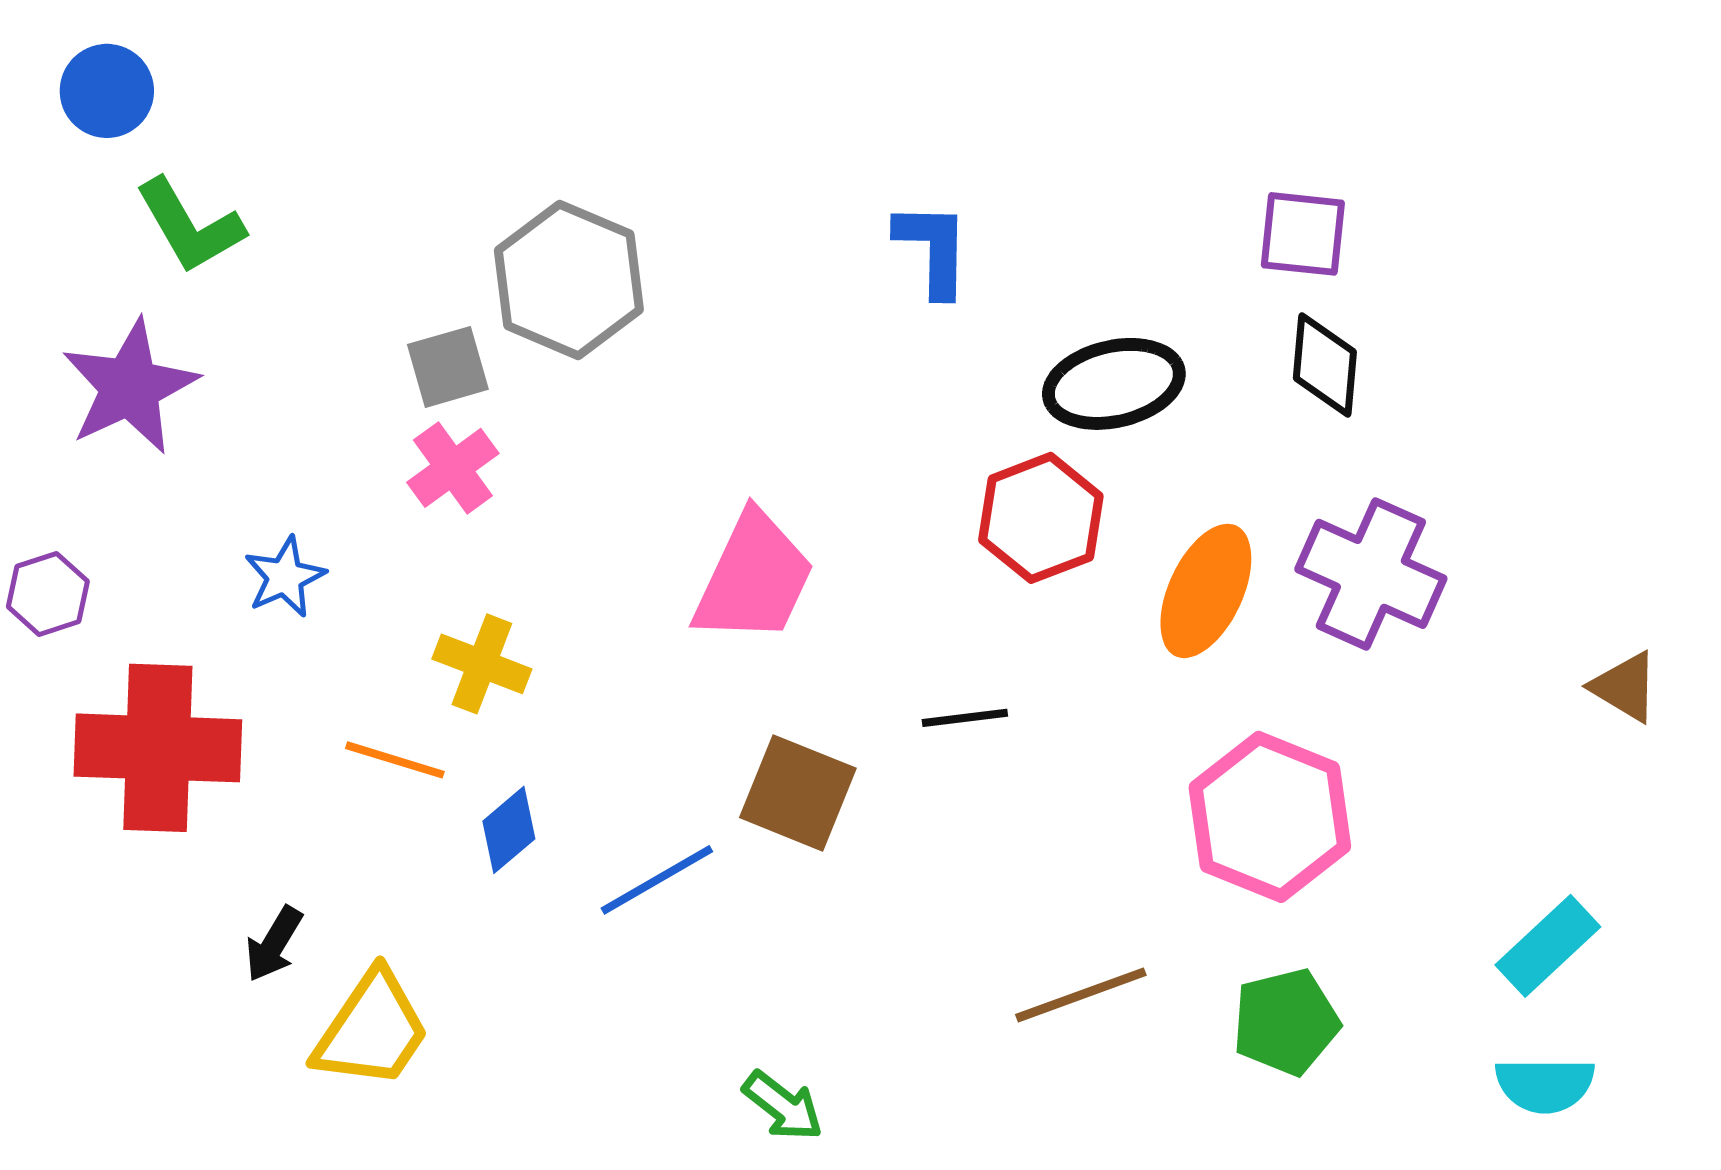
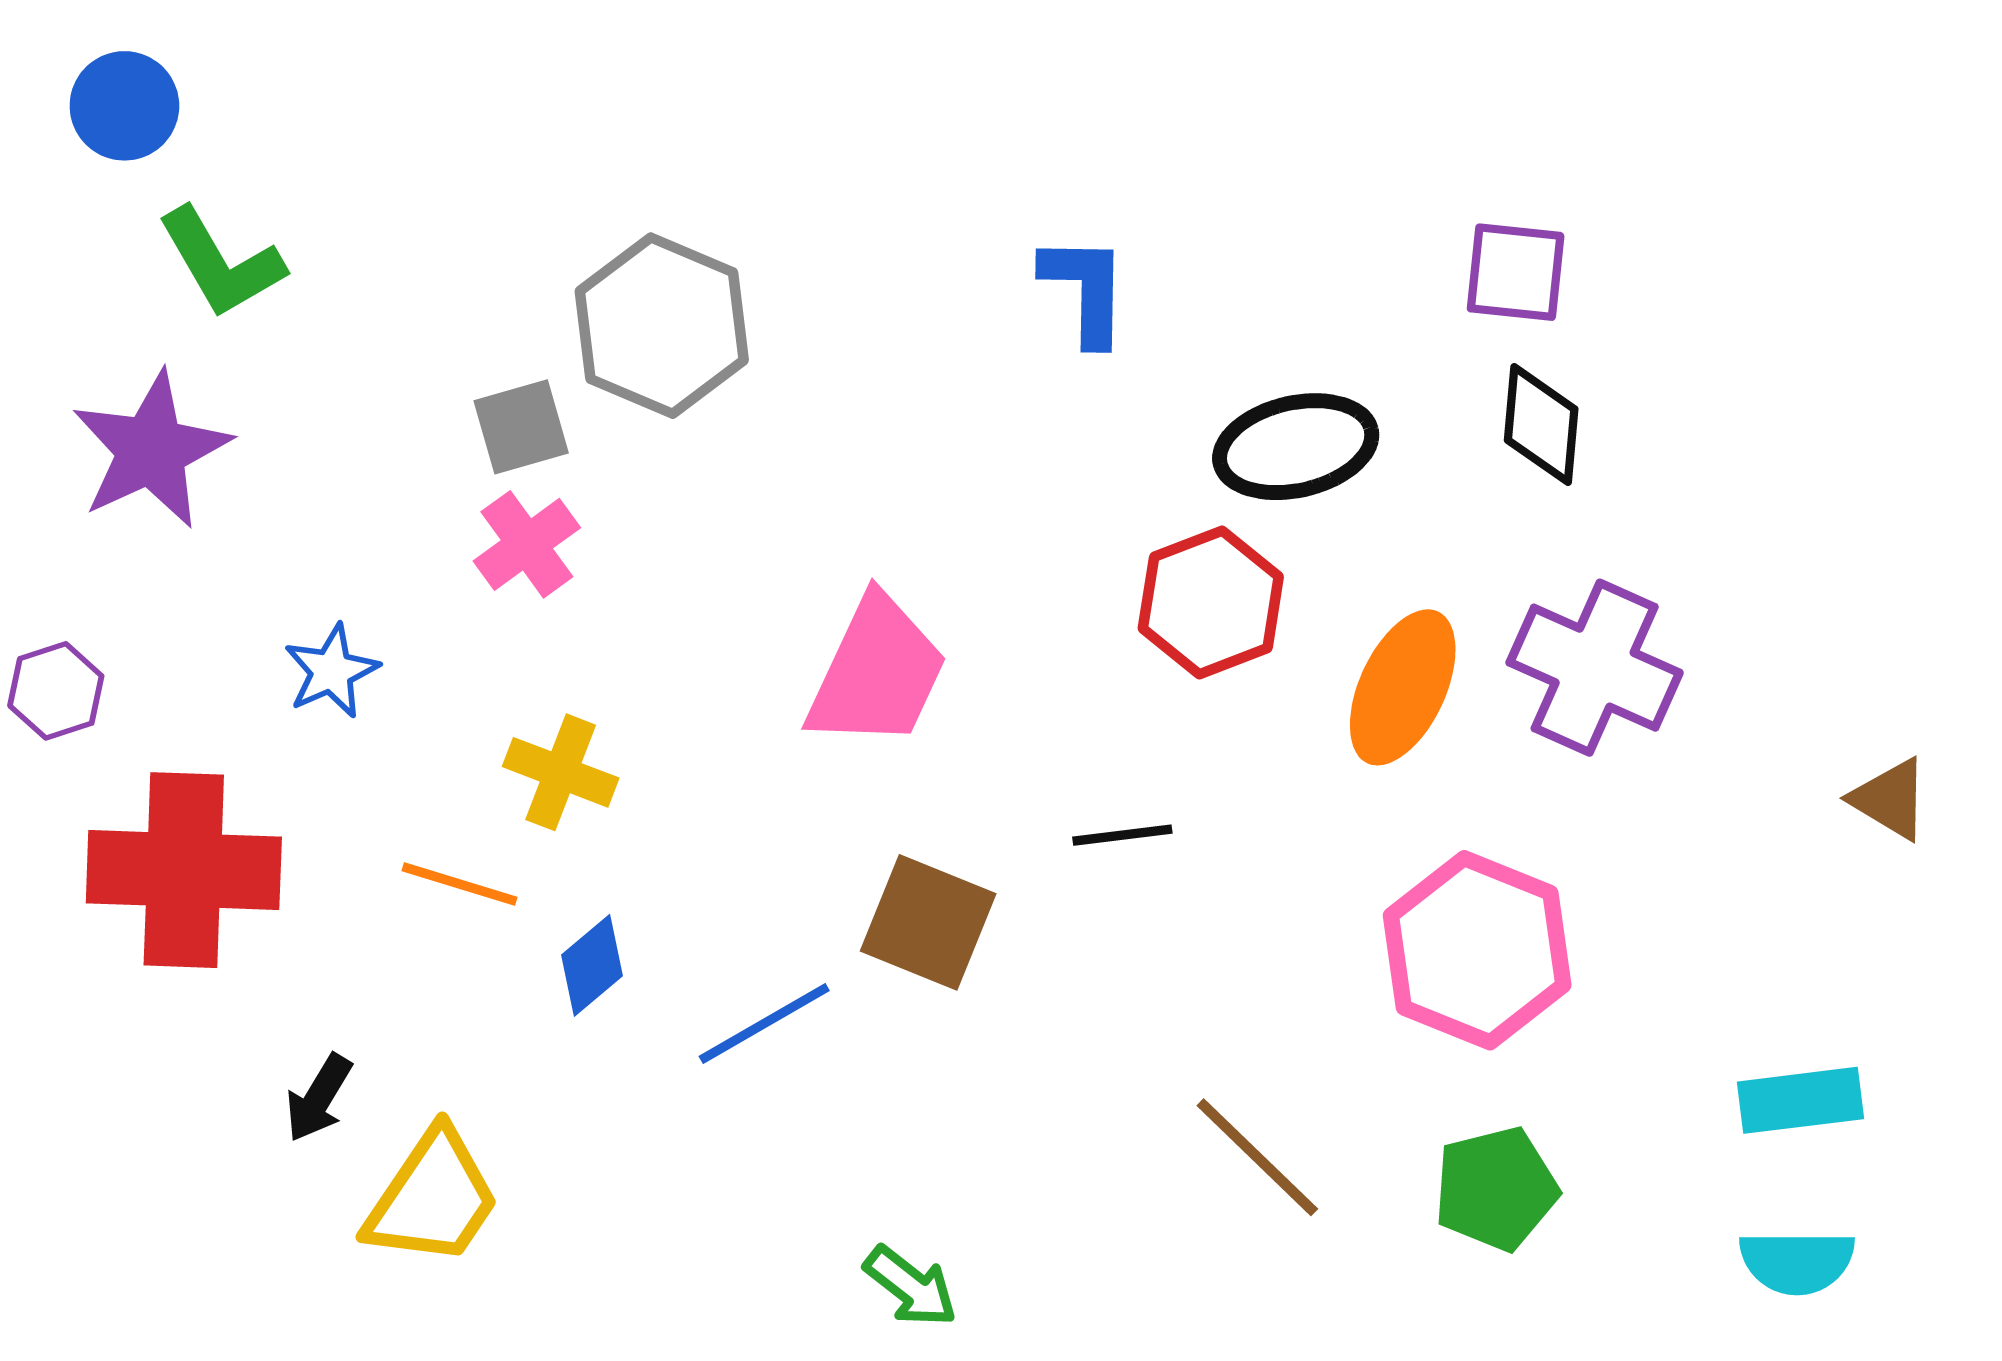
cyan rectangle: (1548, 946) -> (1800, 1100), turned 36
brown line: (1081, 995) -> (1257, 1157), turned 64

